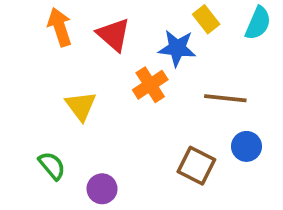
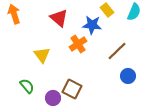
orange arrow: (60, 27) -> (14, 14), moved
brown line: (225, 98) -> (117, 51), turned -50
brown square: (196, 166) -> (72, 89), moved

